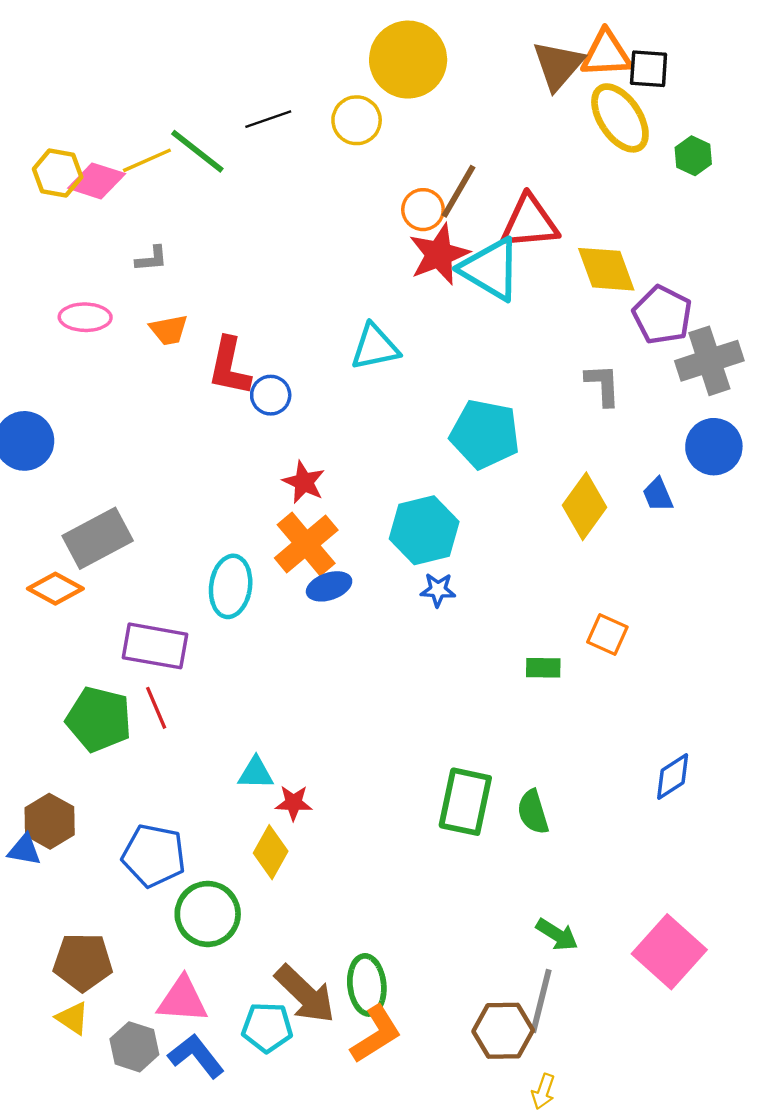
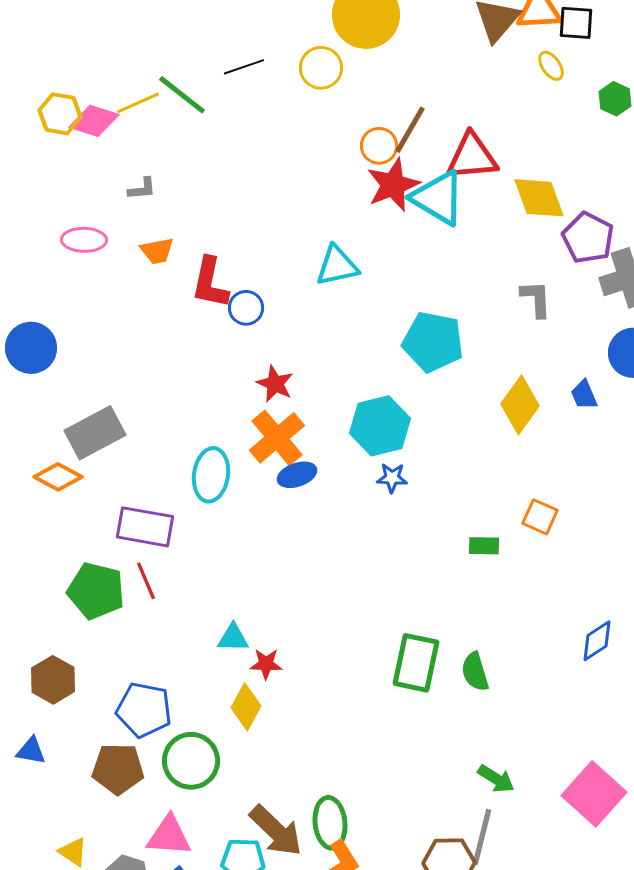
yellow ellipse: (620, 118) -> (551, 66), size x0.5
blue triangle: (24, 850) -> (31, 751), moved
brown pentagon: (83, 962) -> (118, 769), moved

